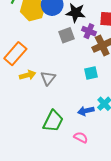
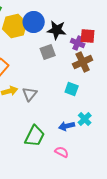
purple cross: (89, 31) -> (78, 43), moved
cyan square: (91, 73) -> (72, 89), turned 32

